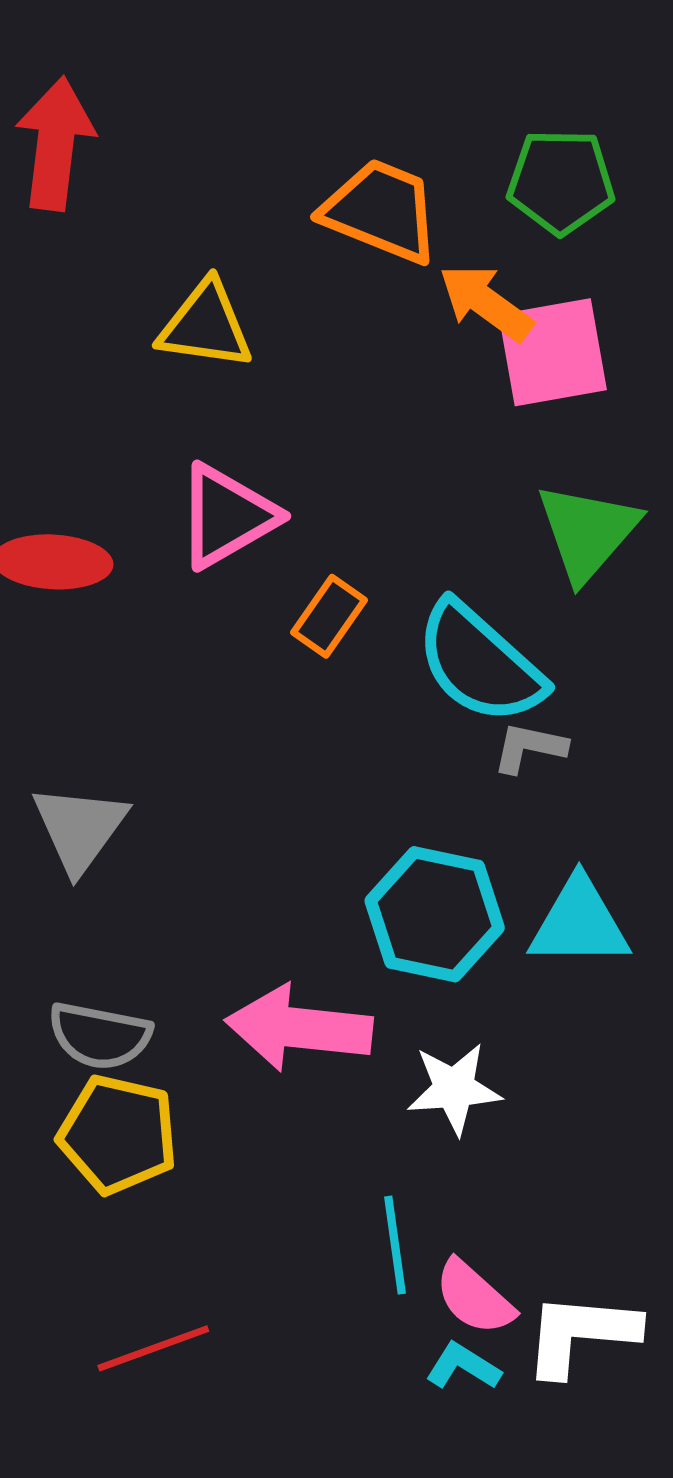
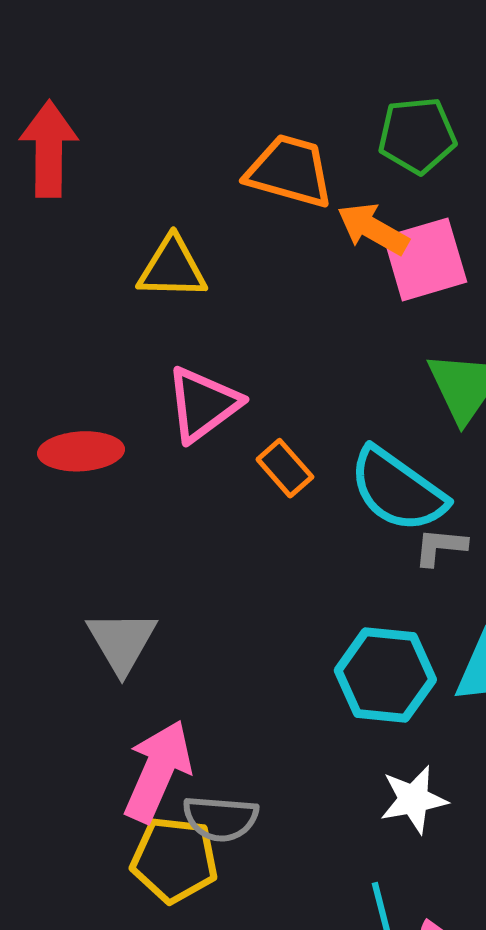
orange rectangle: (329, 616) -> (285, 468), turned -70
pink arrow: (299, 1028) -> (158, 771), moved, turned 114
gray semicircle: (100, 1036) -> (220, 818), moved

